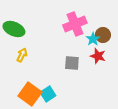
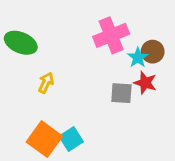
yellow arrow: (22, 55) -> (46, 83), moved
gray square: (72, 63) -> (121, 93), moved

